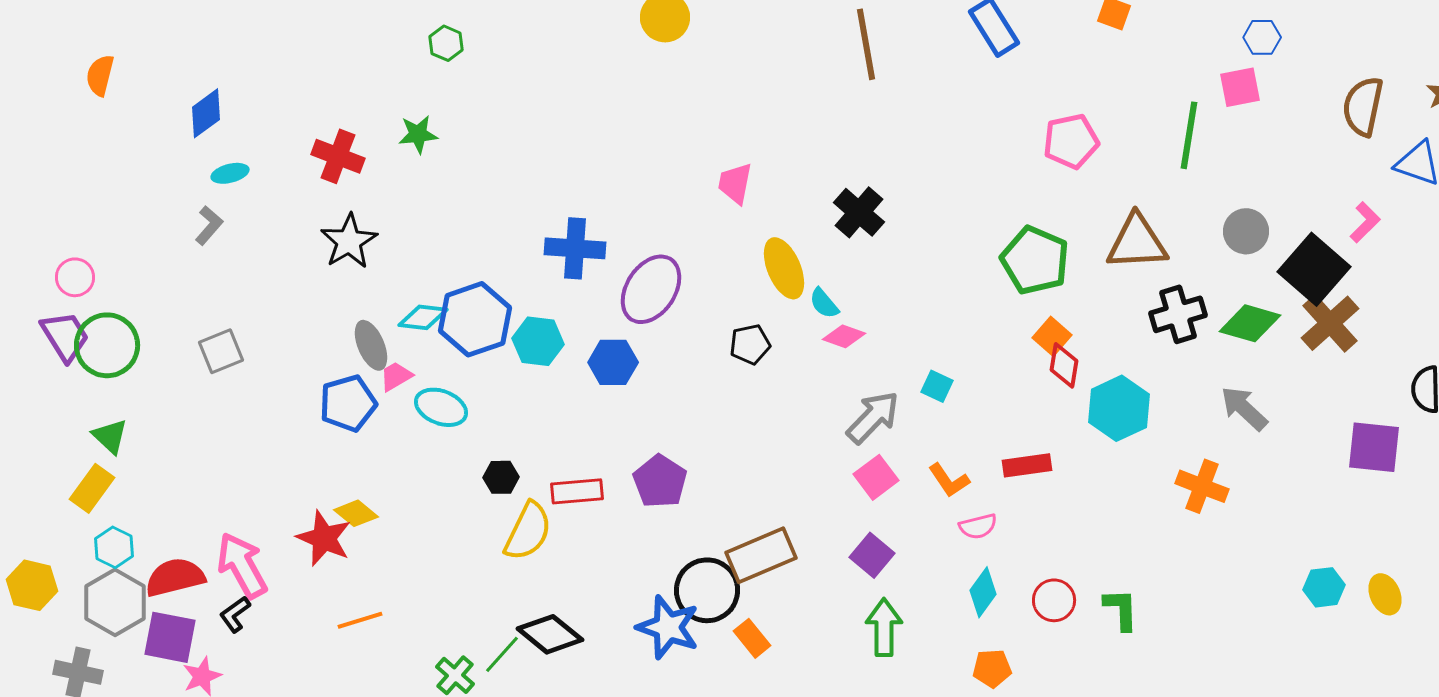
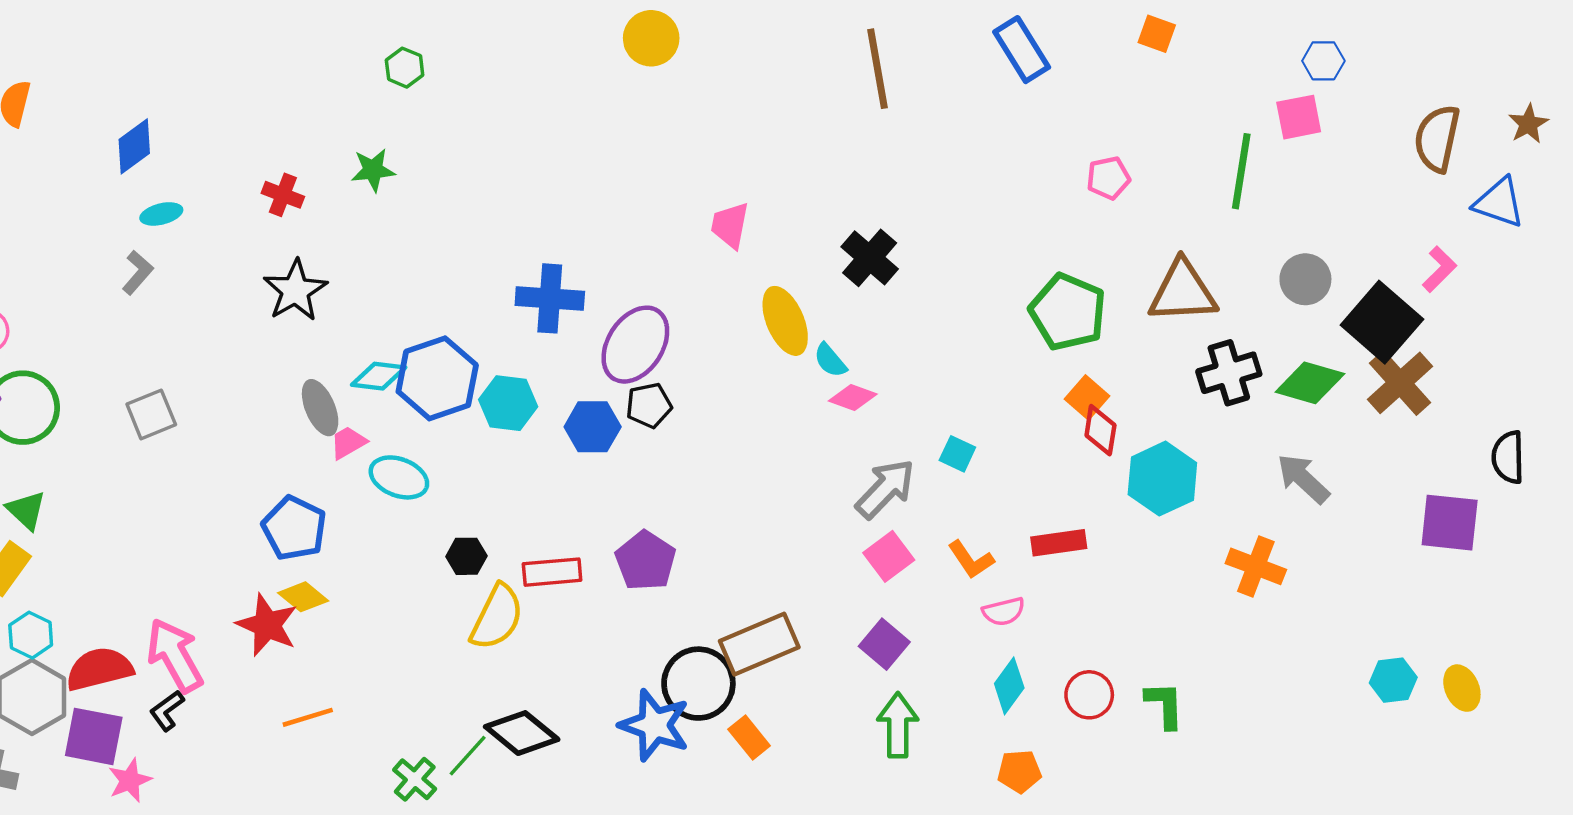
pink pentagon: (1071, 141) -> (1108, 178), size x0.7
red cross: (338, 156) -> (283, 195), size x0.7
black pentagon: (750, 344) -> (649, 405), moved
blue pentagon: (348, 403) -> (294, 528), moved, turned -30

